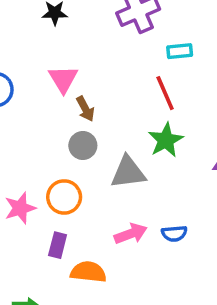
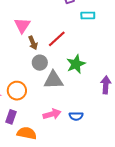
red line: (165, 93) -> (57, 39), moved, turned 66
gray circle: (83, 145) -> (40, 63), moved

